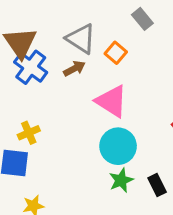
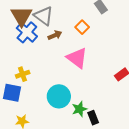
gray triangle: (81, 39) -> (44, 16), moved
cyan circle: (118, 146) -> (59, 96), moved
black rectangle: (157, 185) -> (93, 118), moved

